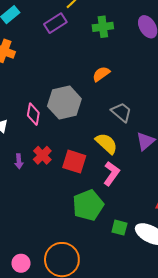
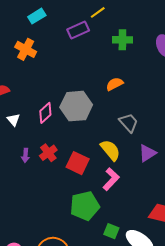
pink diamond: (33, 114) -> (45, 113), turned 30

